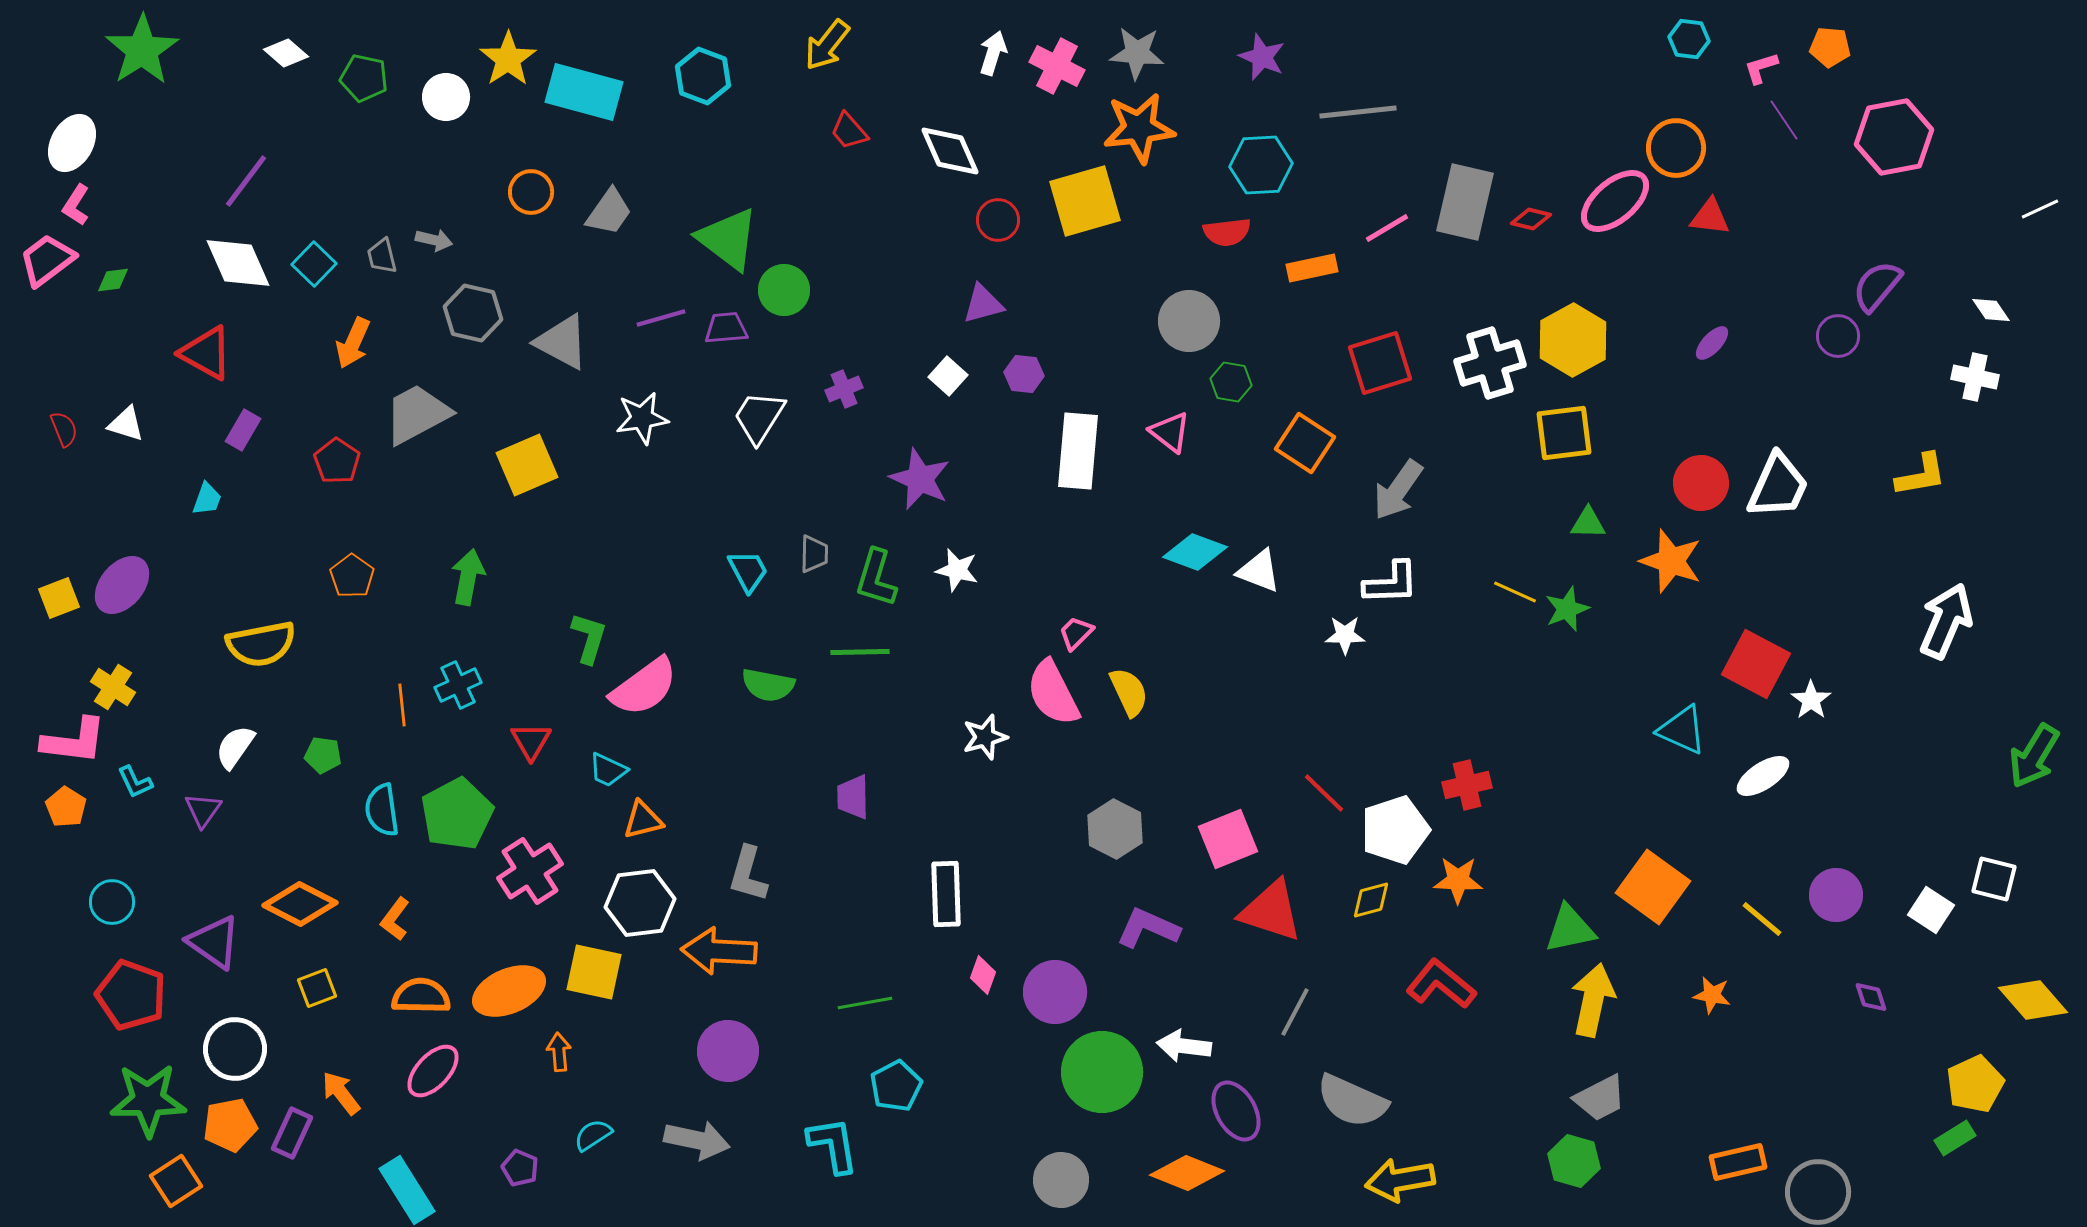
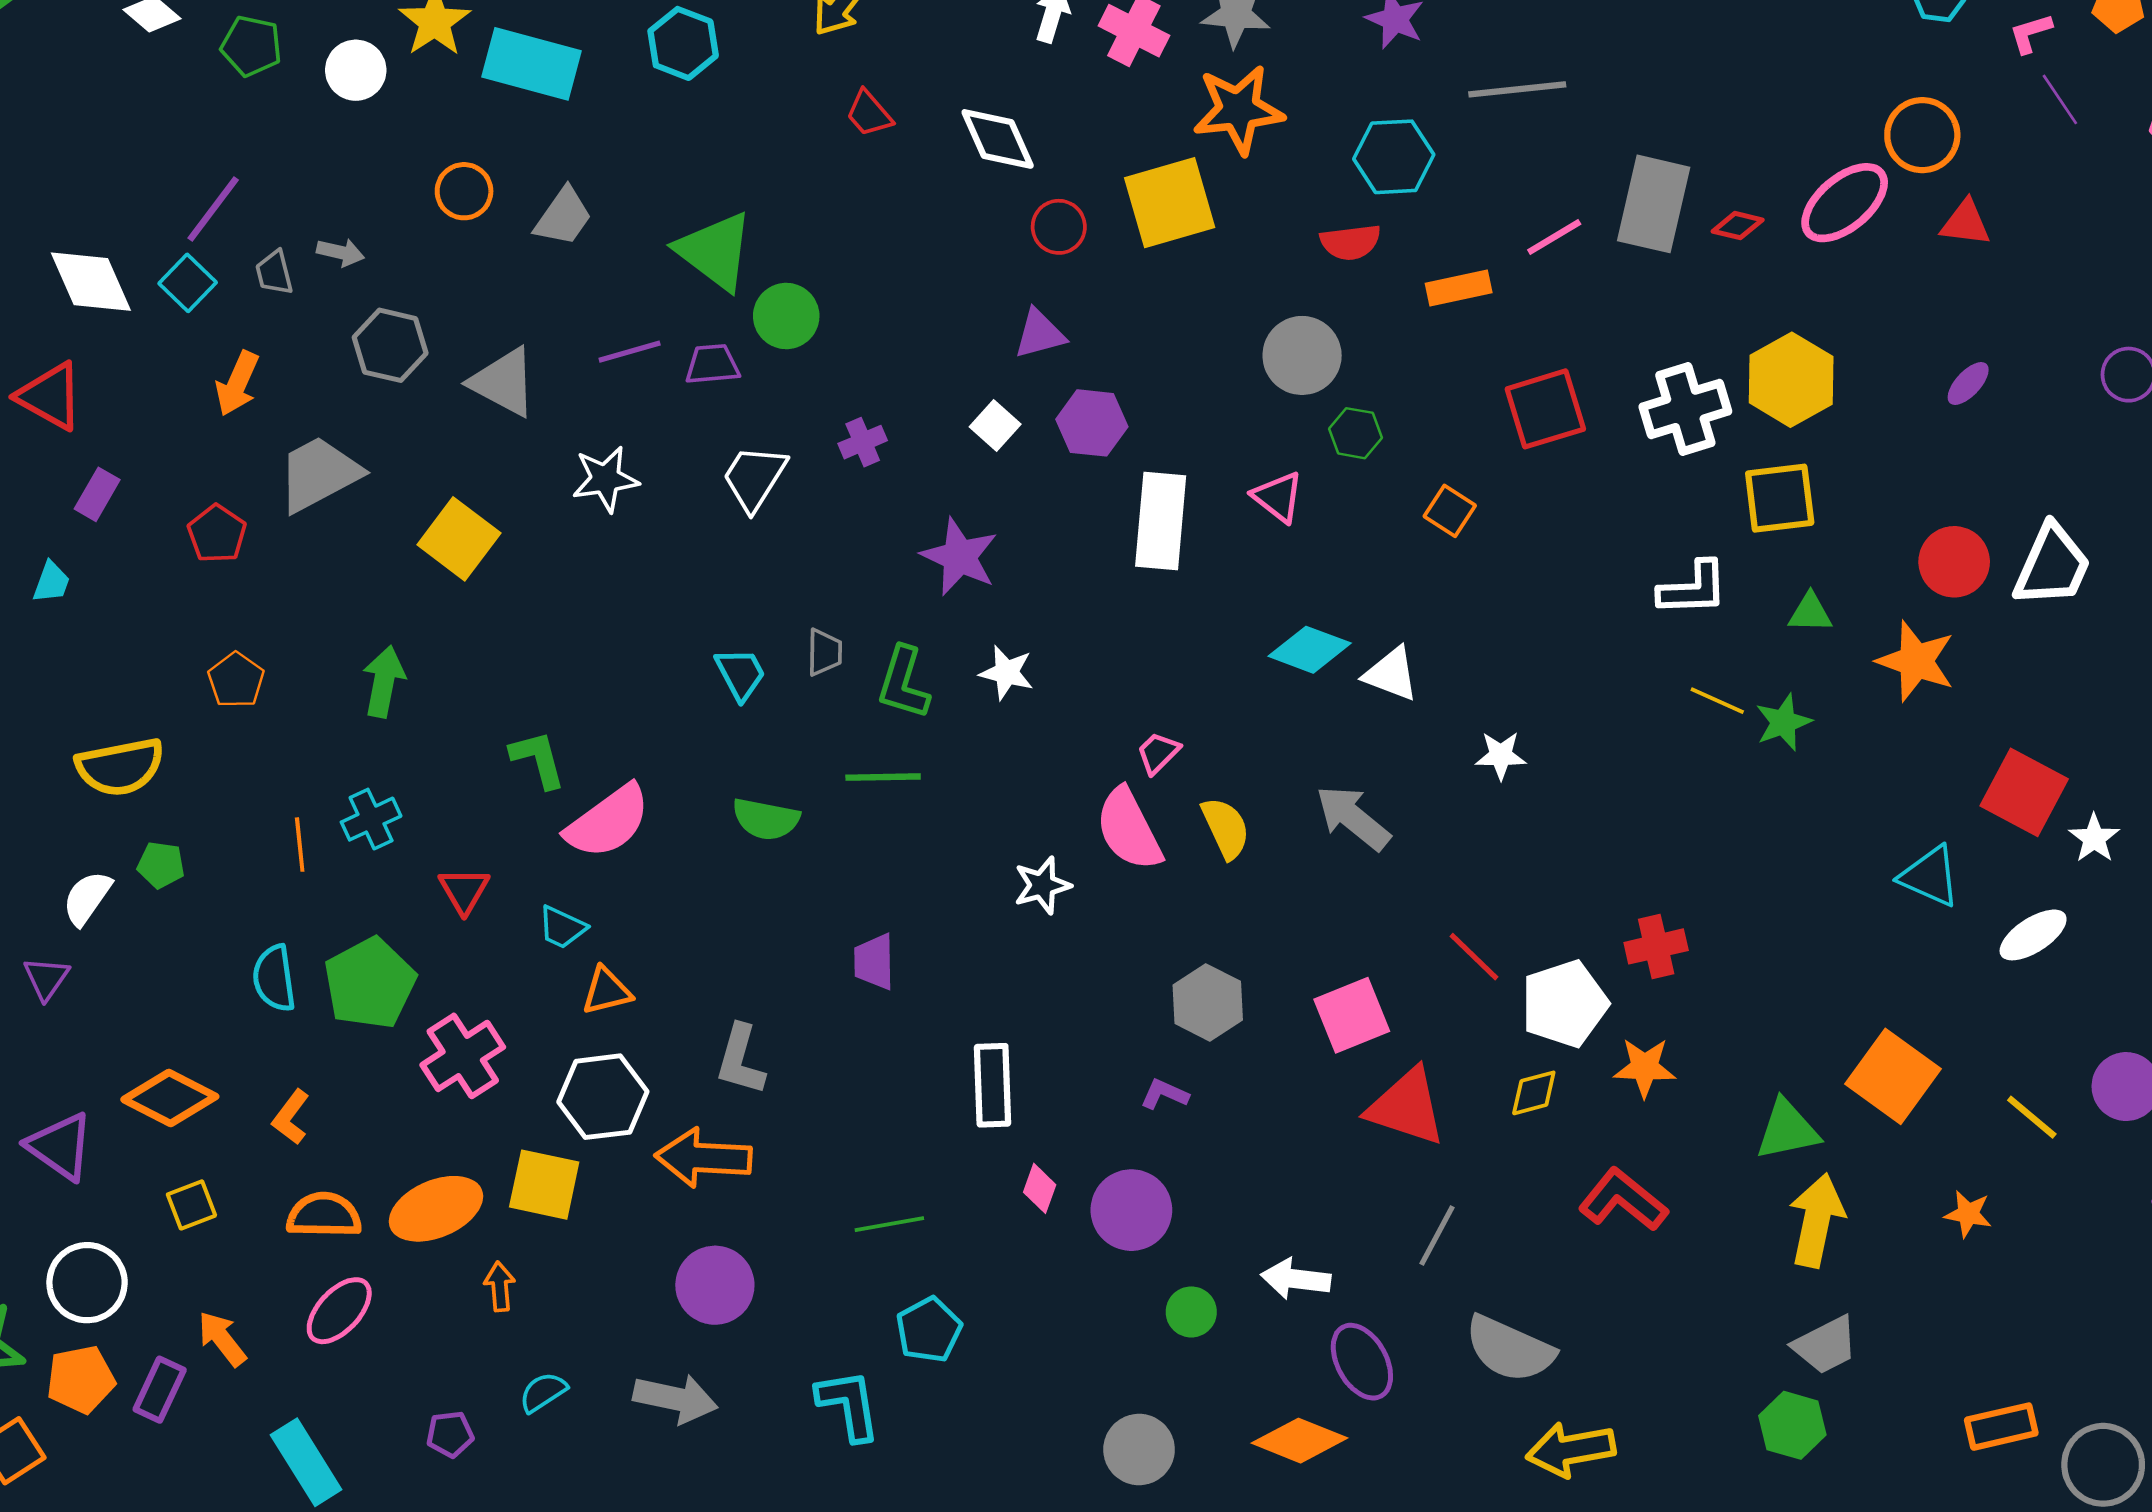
purple line: (246, 181) -> (213, 209), moved
purple hexagon: (1024, 374) -> (1092, 423), size x1.4
orange square: (1305, 443) -> (1450, 511), size x0.7
yellow square: (527, 465) -> (459, 539), turned -30
gray arrow: (1398, 490) -> (1353, 818), moved, turned 94
white L-shape: (1391, 583) -> (1693, 589), moved
green L-shape: (589, 638) -> (538, 759), turned -32
green pentagon: (323, 755) -> (161, 865), moved
purple L-shape: (1148, 928) -> (1164, 1094), moved, size x0.6
green circle: (1102, 1072) -> (1191, 1312), size x0.5
purple pentagon: (520, 1168) -> (450, 1434), turned -30

